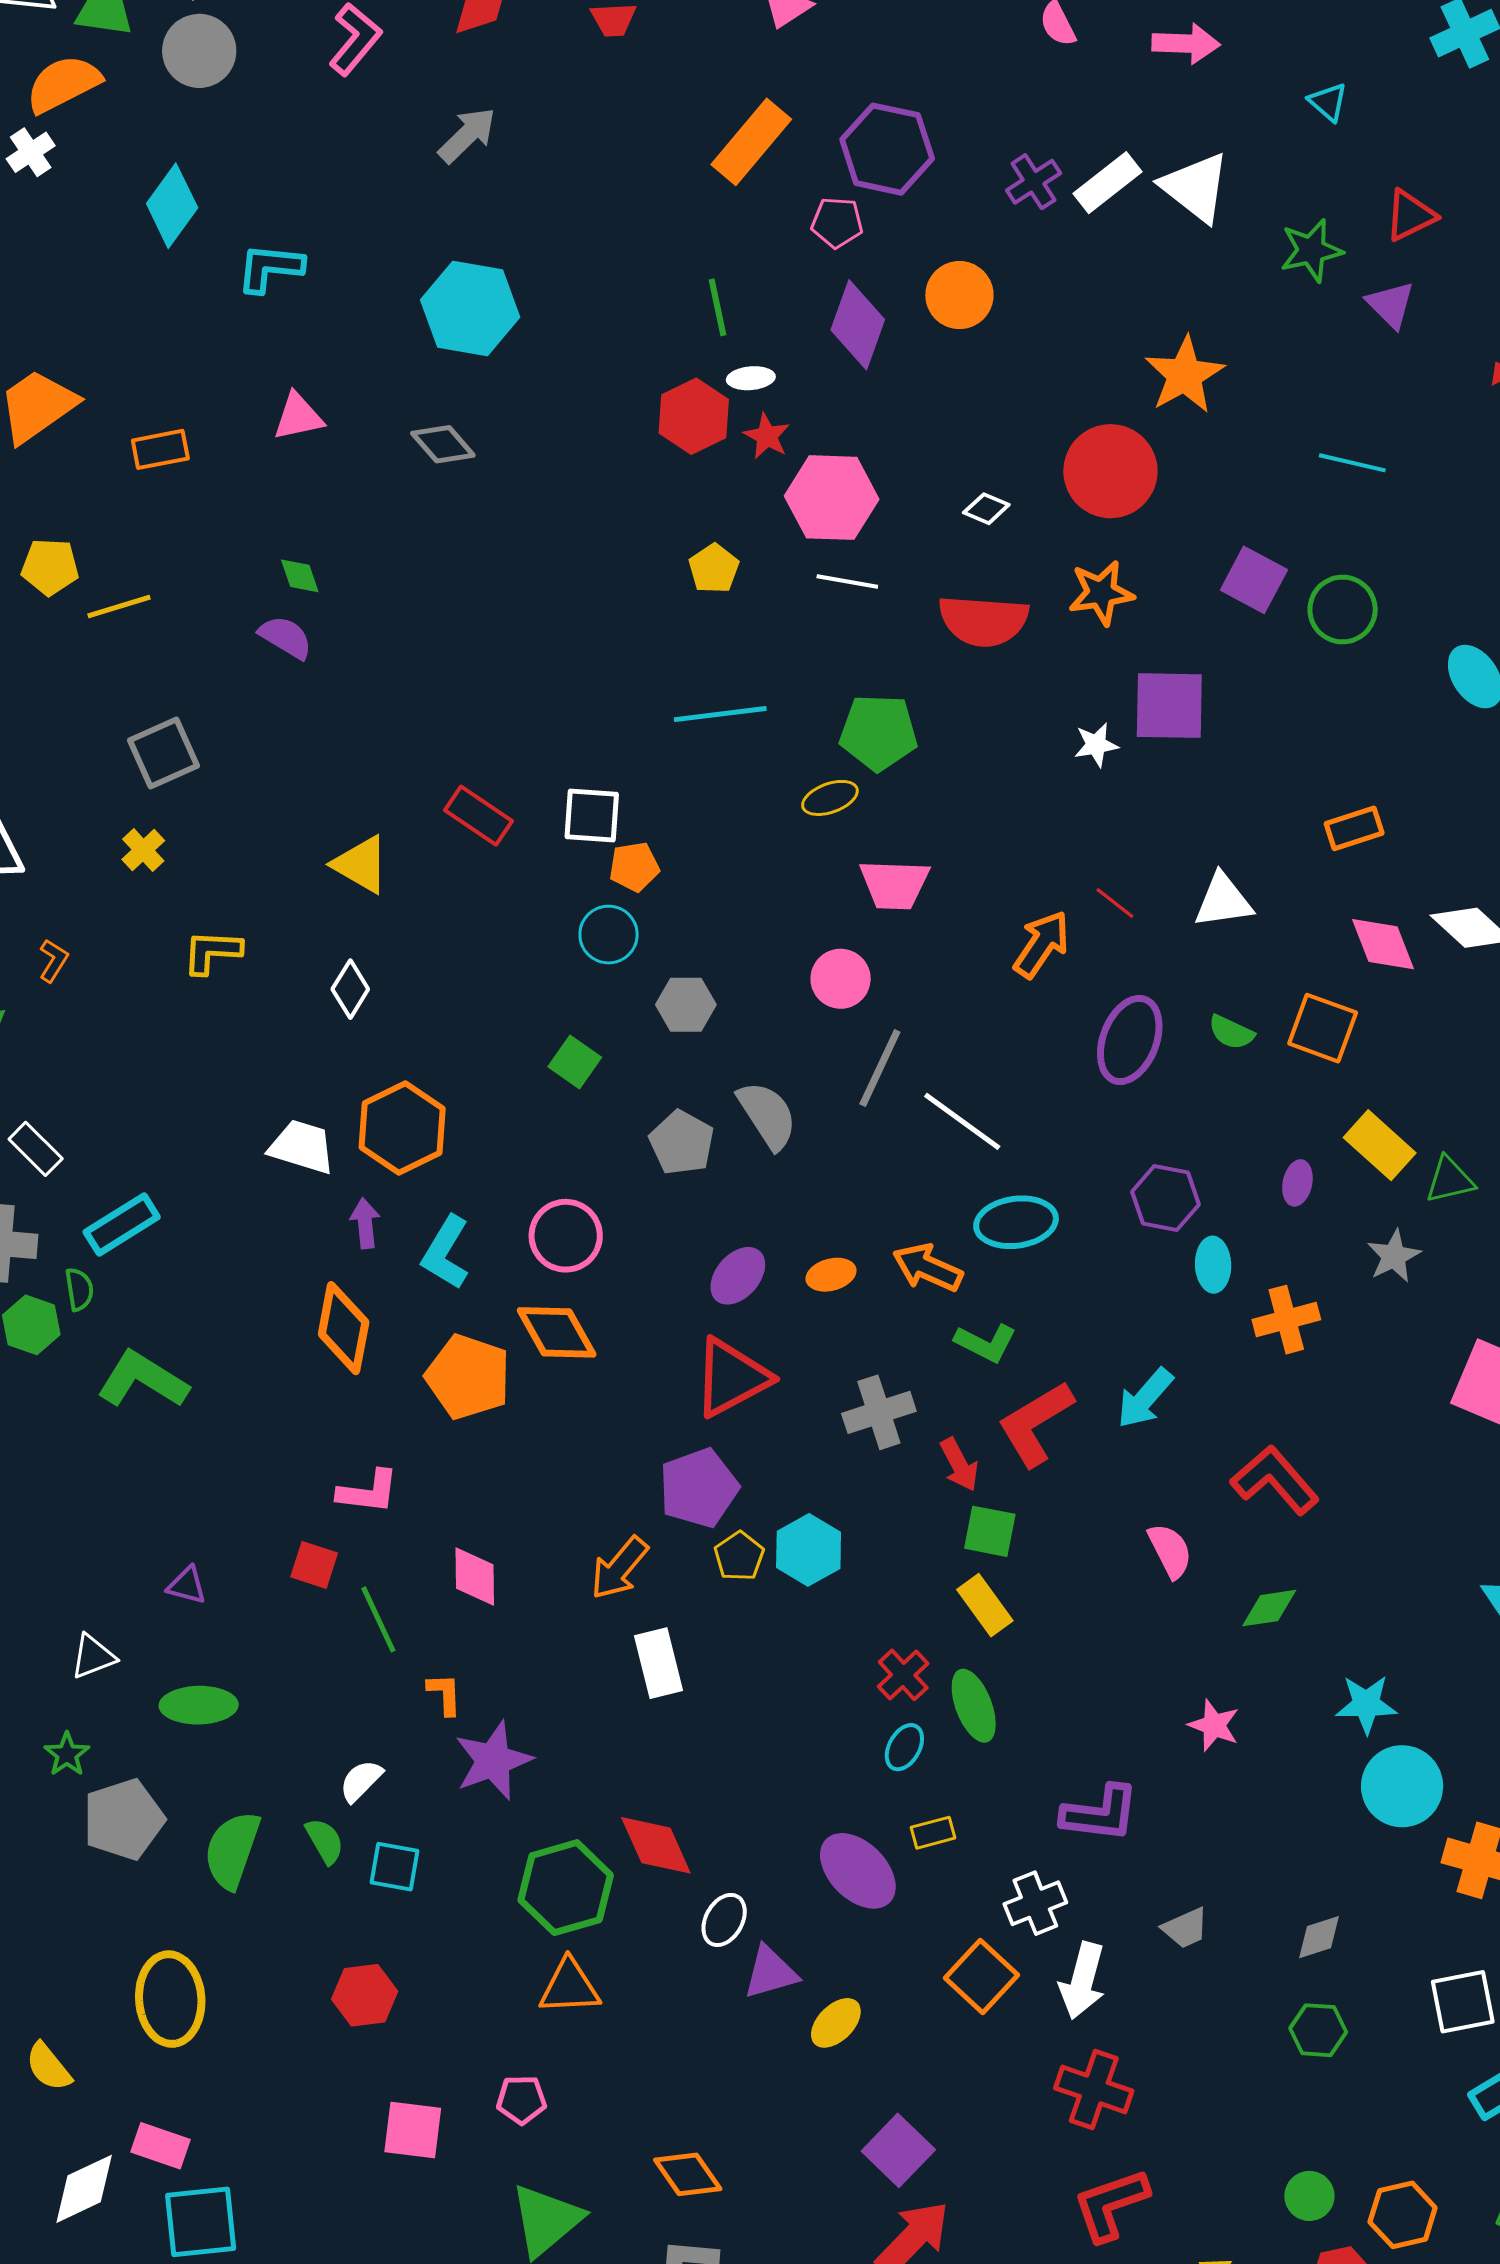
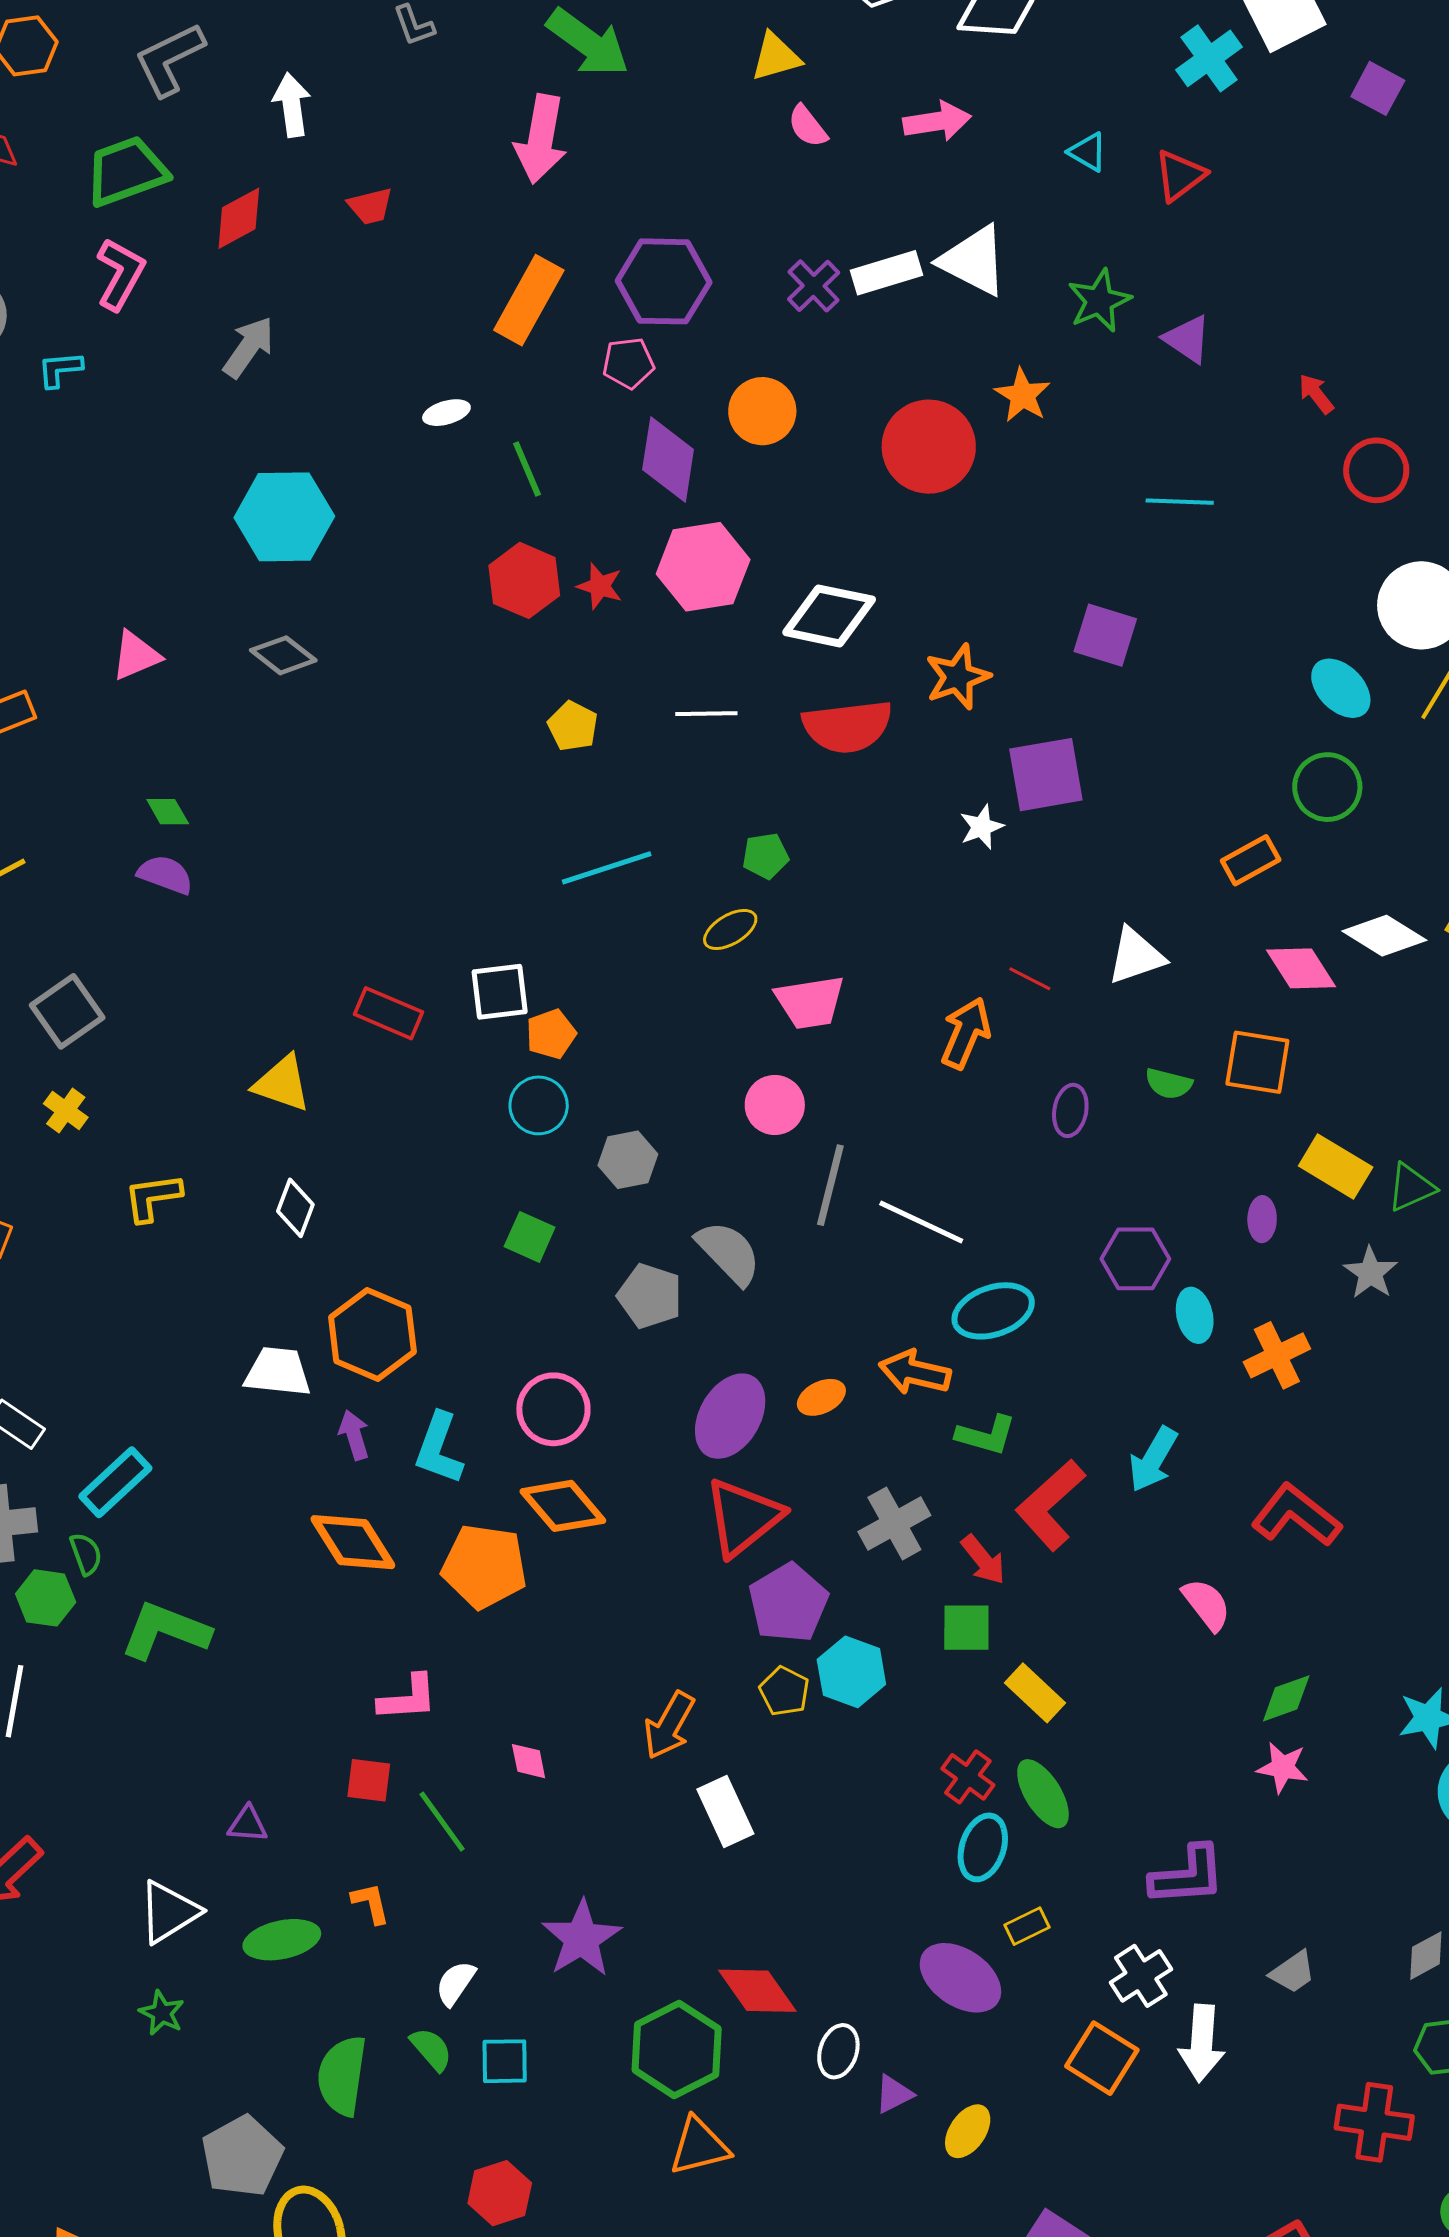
white rectangle: (1108, 183) -> (886, 273), turned 32
red triangle: (1410, 216) -> (1180, 176), moved
cyan L-shape: (270, 268) -> (60, 369), moved, size x0.7
orange star: (1185, 375) -> (1023, 395), moved, size x0.7
white ellipse: (751, 378) -> (446, 413), moved
red circle: (1110, 471) -> (929, 447), moved
pink hexagon: (832, 498) -> (703, 567), moved
white diamond: (986, 509) -> (829, 616), size x2.0
green circle: (1343, 610) -> (1327, 787), moved
green pentagon: (878, 732) -> (765, 856), size x0.6
purple ellipse: (1130, 1040) -> (1070, 1110), size x0.6
purple ellipse: (738, 1276) -> (730, 1416), size x1.4
orange diamond: (344, 1328) -> (353, 1542), turned -32
purple pentagon: (699, 1488) -> (788, 1603), moved
green square: (990, 1531) -> (966, 1628), moved
pink diamond: (475, 1576) -> (529, 1761), size x0.7
green diamond: (1269, 1608) -> (1286, 1698), moved
white triangle: (93, 1657) -> (169, 1912), size x1.4
orange L-shape: (445, 1694) -> (371, 1903), moved
cyan ellipse: (904, 1747) -> (983, 1847), size x1.4
gray pentagon: (124, 1819) -> (242, 2156), moved
purple triangle: (770, 1972) -> (894, 2094), size x0.7
red cross: (1094, 2090) -> (1374, 2122), moved

